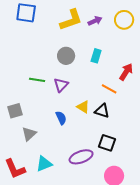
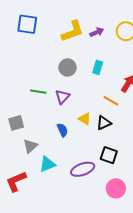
black triangle: (102, 111) -> (104, 123), turned -42
cyan triangle: (44, 164) -> (47, 164), moved
red L-shape: (15, 169) -> (16, 181), turned 90

